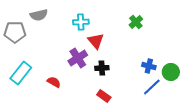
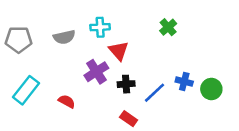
gray semicircle: (39, 15) -> (64, 37), moved
blue line: (152, 87) -> (155, 93), moved

